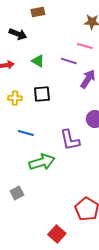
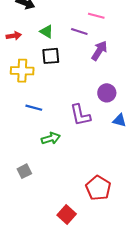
black square: (42, 94) -> (51, 56), moved
yellow cross: (15, 98) -> (22, 71), size x1.5
green arrow: (42, 162) -> (51, 138), size x0.7

